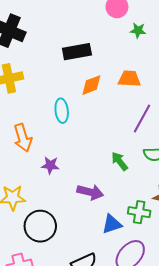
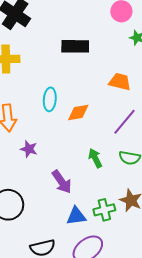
orange diamond: (91, 85) -> (78, 112), moved
purple arrow: (90, 192) -> (62, 182), turned 30
green cross: (139, 212) -> (104, 210), turned -35

